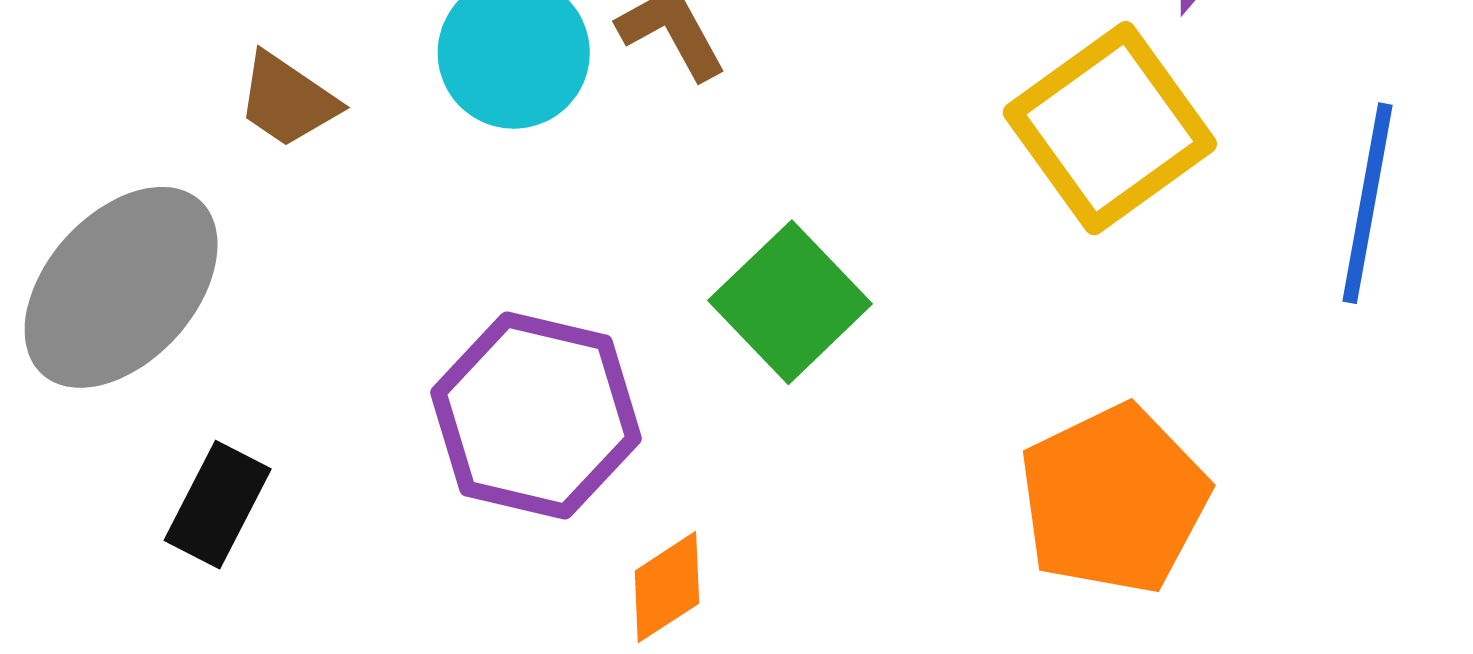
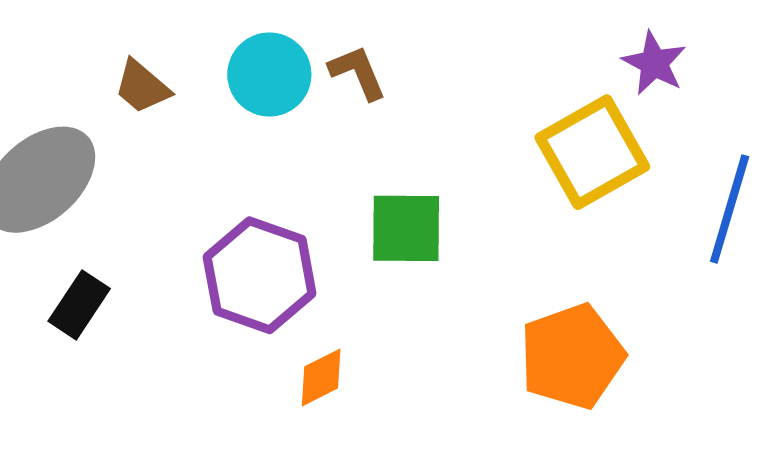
green square: (790, 302) -> (406, 228), turned 38

